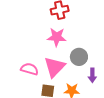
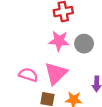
gray circle: (79, 57) -> (84, 44), moved

